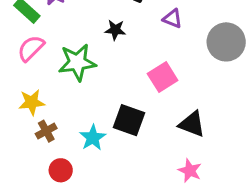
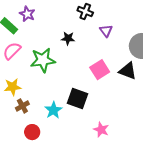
purple triangle: (172, 19) -> (106, 31), turned 32
black triangle: (192, 124) -> (128, 71), moved
pink star: (190, 171) -> (101, 130), moved

